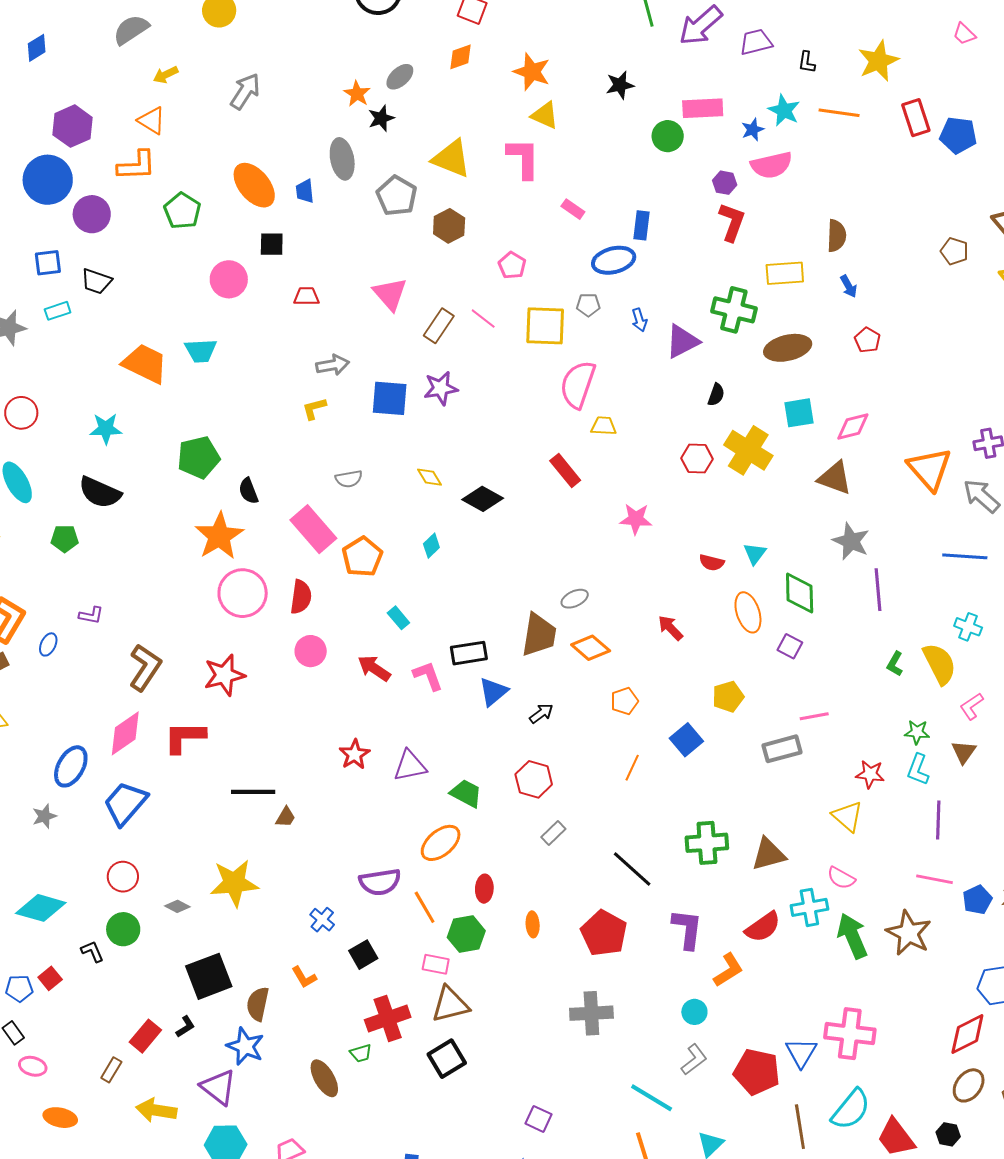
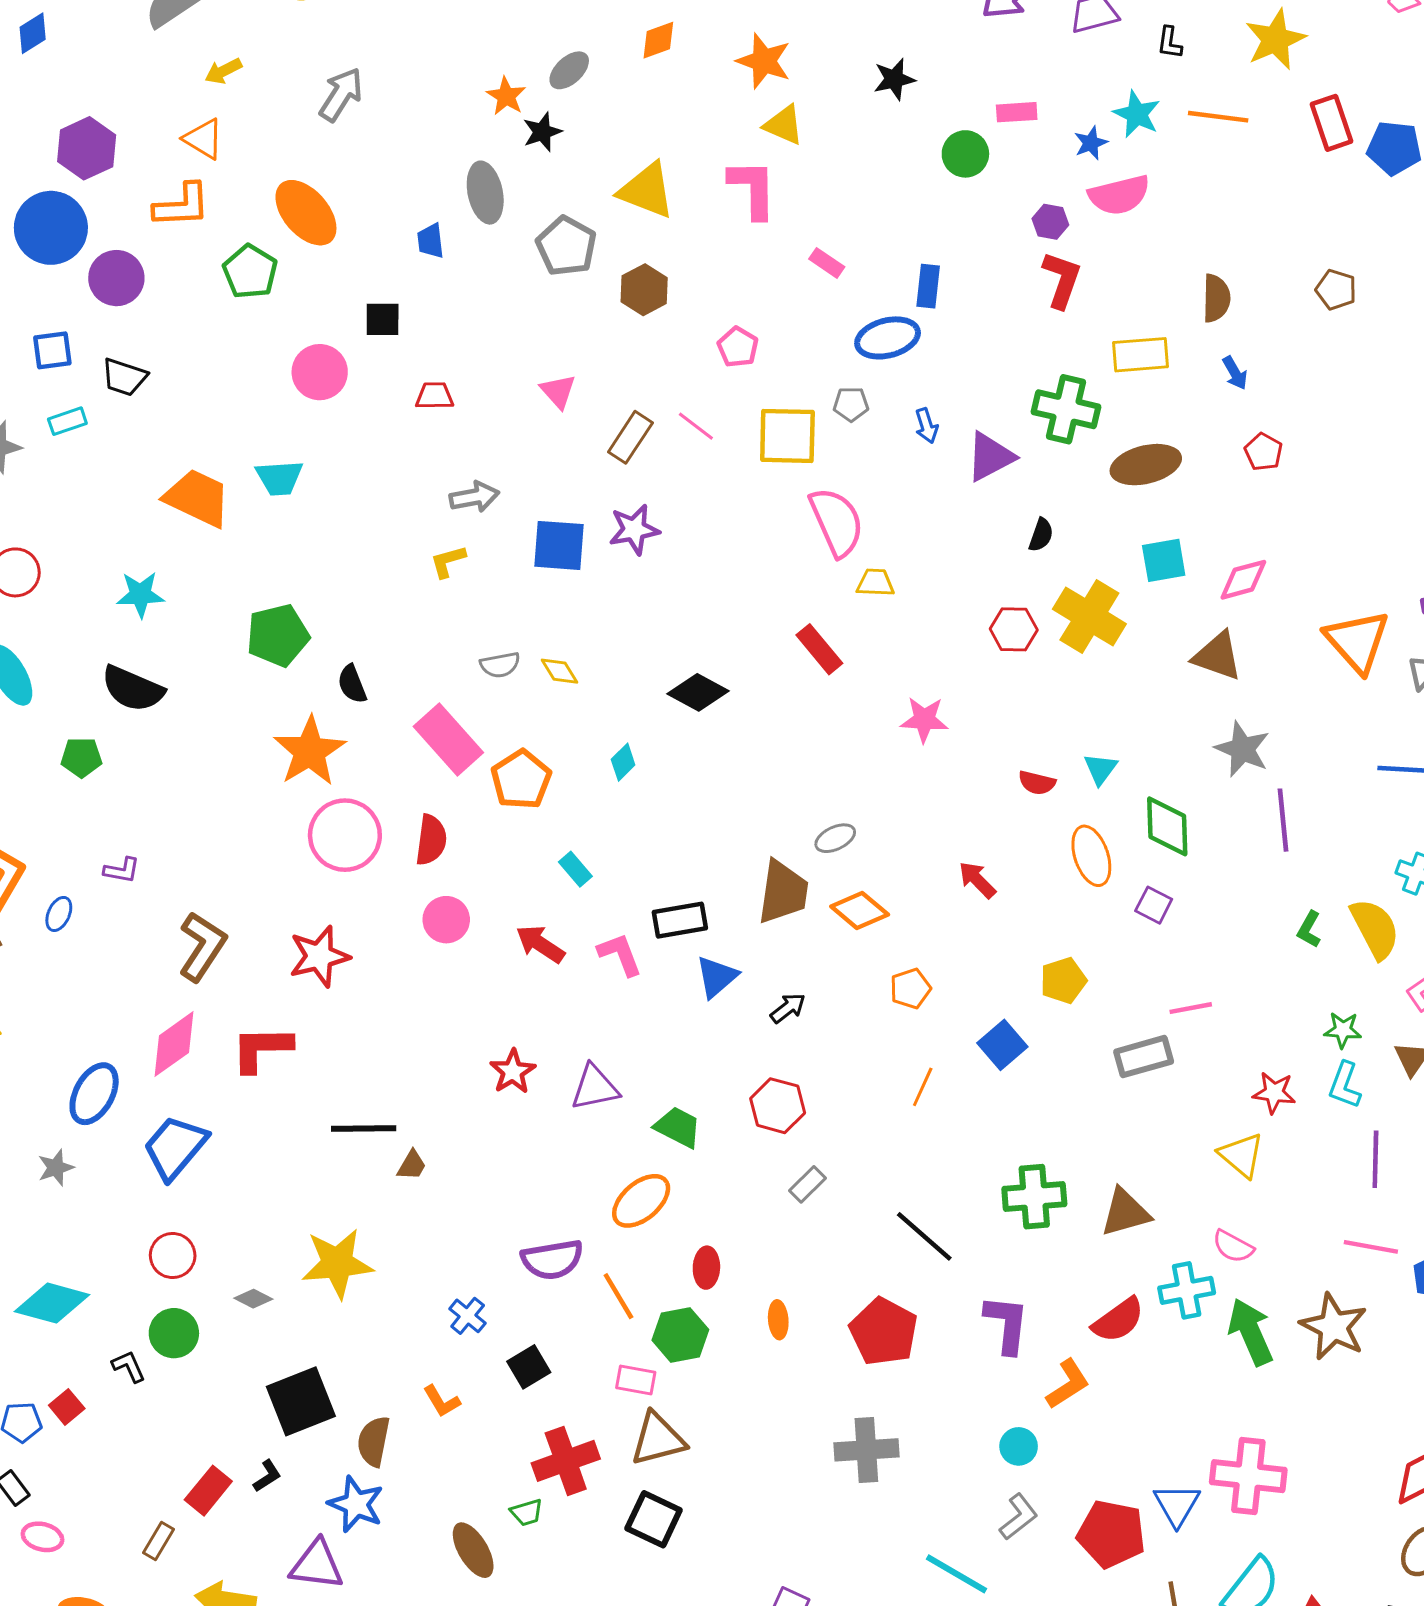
pink rectangle: (703, 108) -> (1017, 112), size x0.7
orange ellipse: (254, 185) -> (306, 213), moved
brown pentagon: (954, 251) -> (1336, 290), moved
pink triangle: (390, 294) -> (558, 391), size x0.7
pink semicircle: (578, 384) -> (837, 522), turned 138
yellow diamond: (430, 477) -> (560, 671), moved
black square: (447, 1059) -> (654, 1519), turned -33
purple triangle: (218, 1087) -> (317, 1565), turned -30

